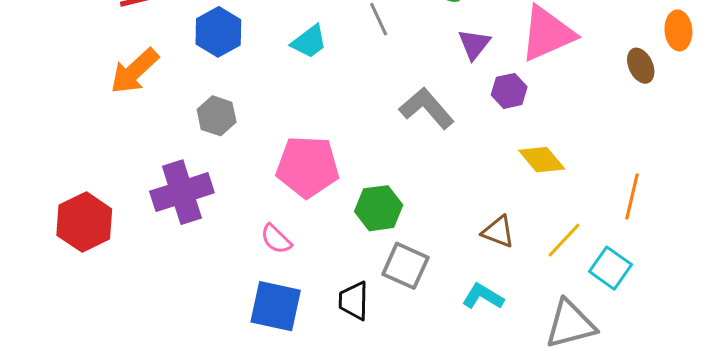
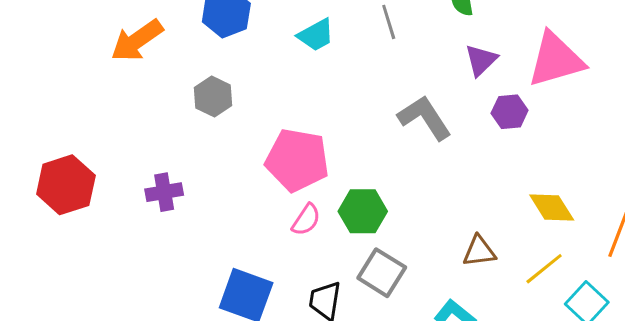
yellow diamond: (542, 160) -> (552, 207), moved
purple cross: (182, 192) -> (164, 192), moved, size x0.6
brown triangle: (498, 232) -> (479, 251), turned -36
pink semicircle: (276, 239) -> (306, 220), moved, turned -108

